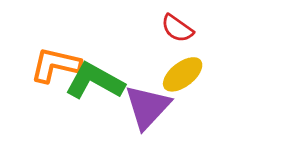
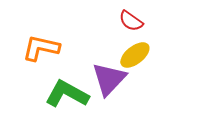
green L-shape: (95, 81) -> (67, 94), moved

